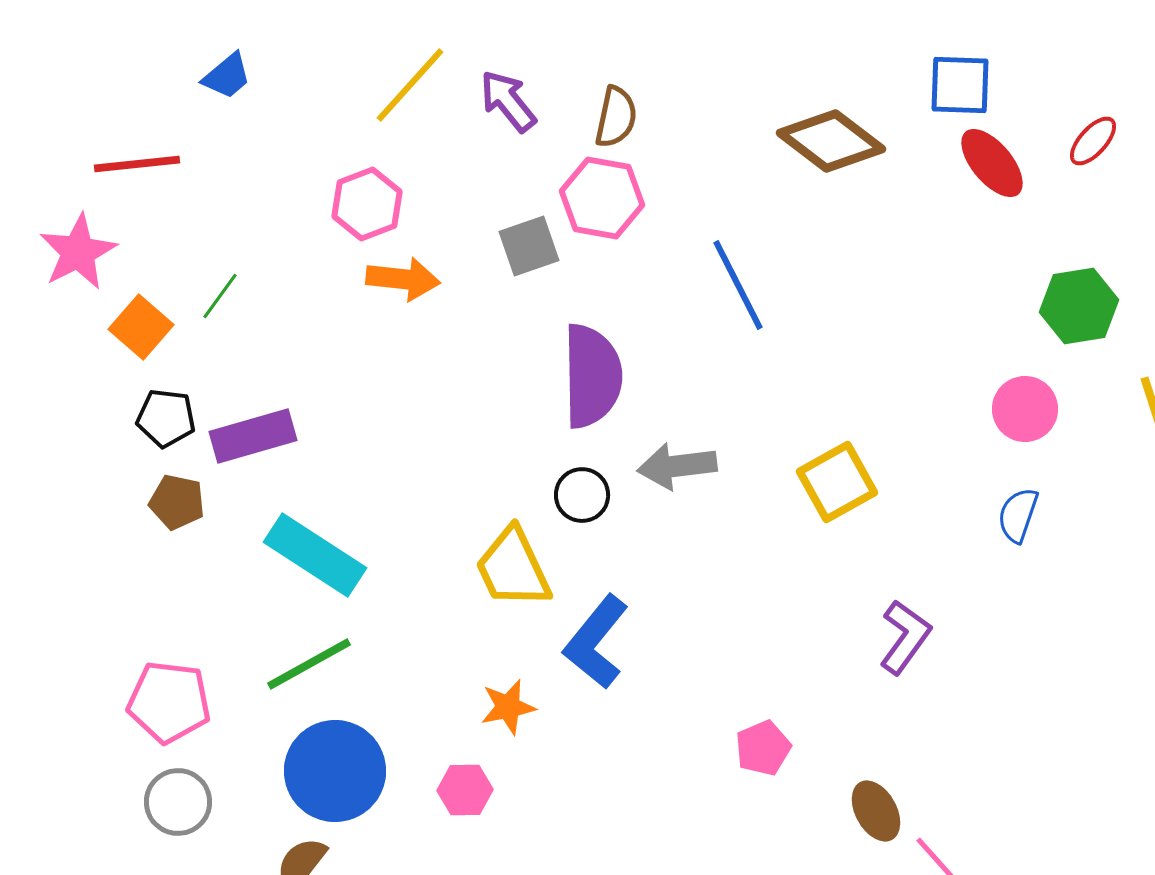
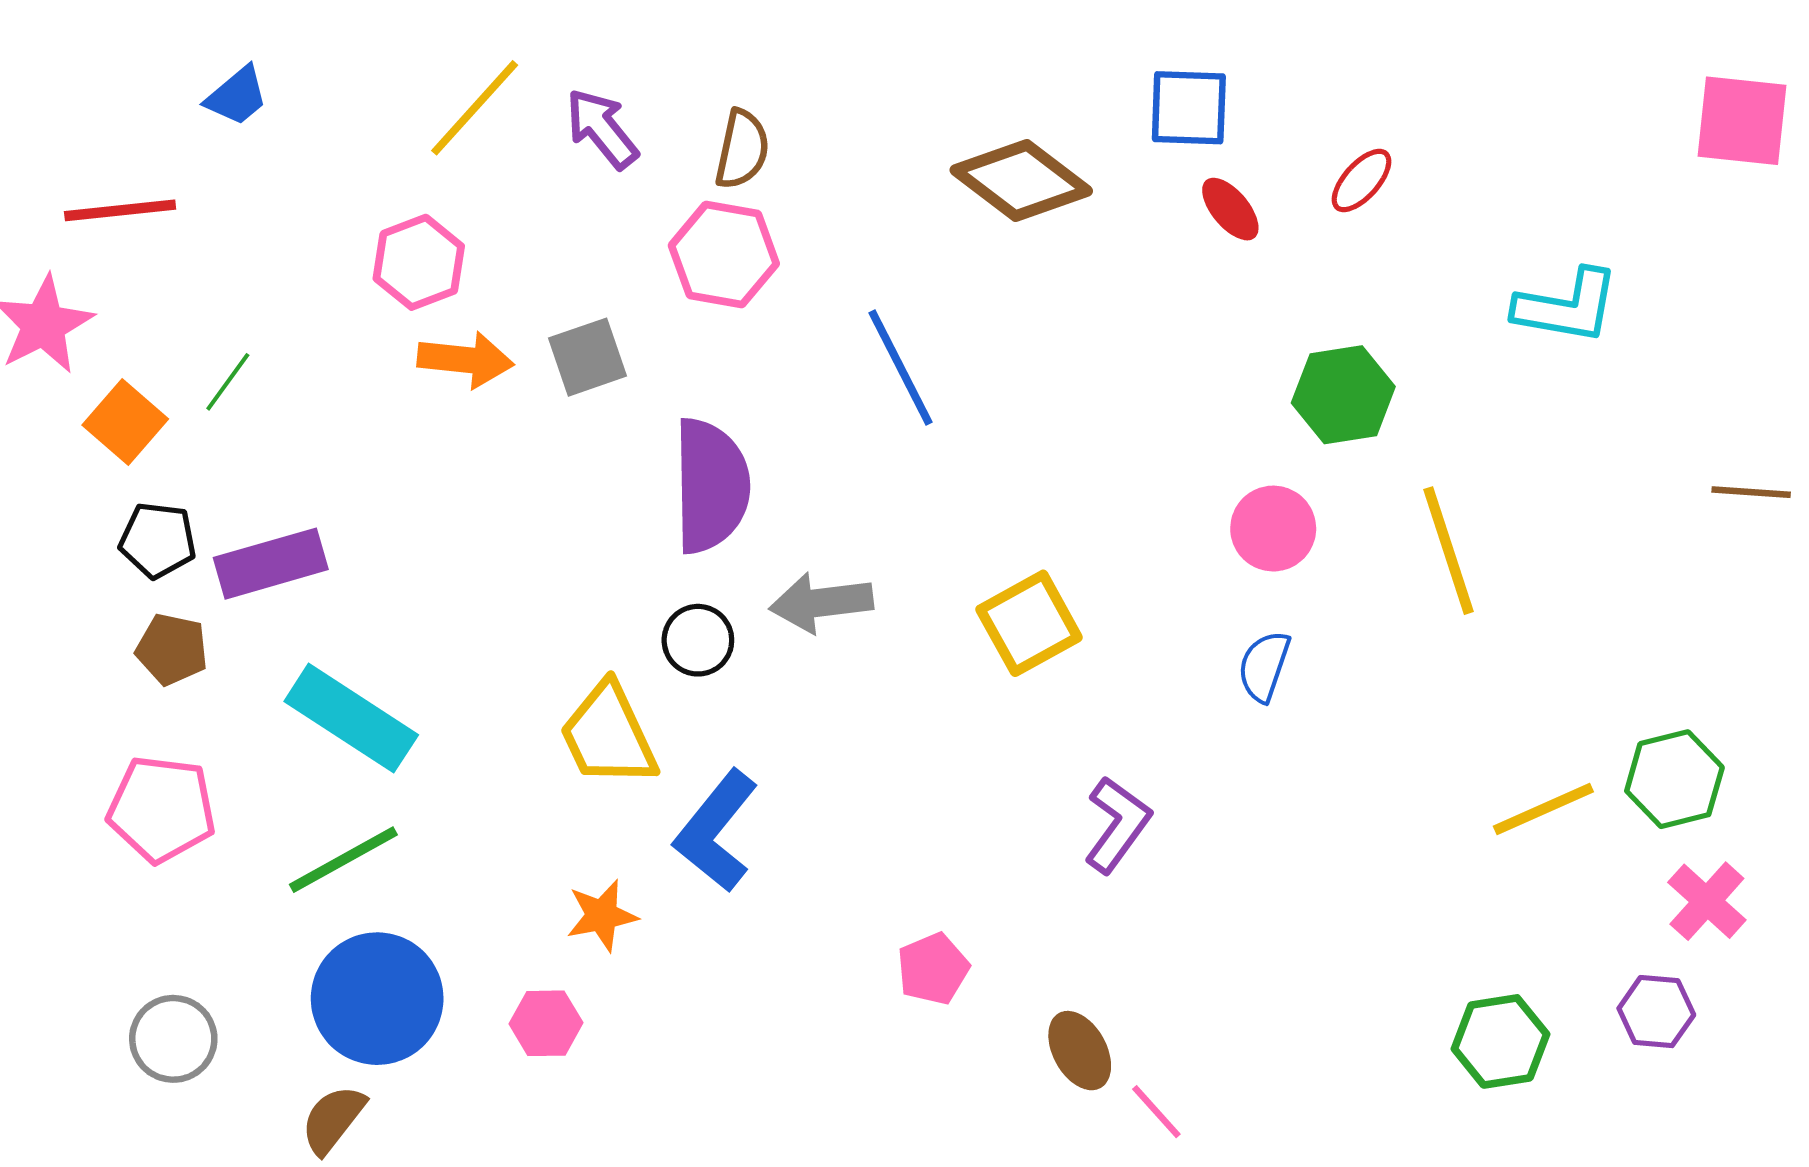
red ellipse: (992, 163) -> (1230, 209), size x0.7
gray square: (529, 246) -> (588, 357), moved
pink pentagon: (169, 702) -> (162, 809), moved

